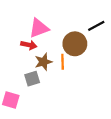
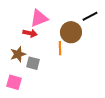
brown star: (43, 62) -> (18, 54), moved
gray square: (32, 79) -> (33, 63), turned 32

